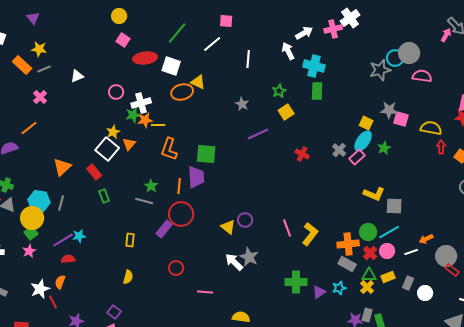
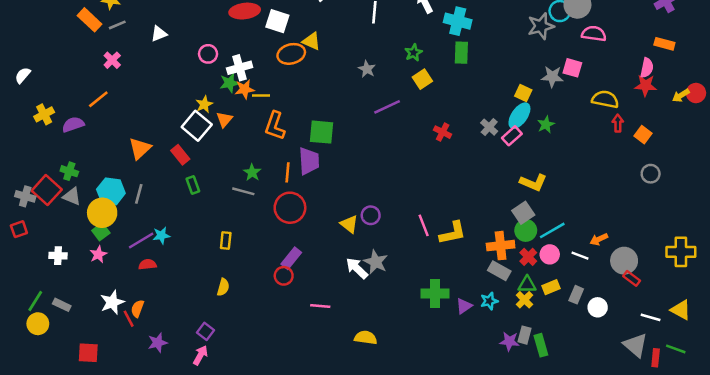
pink square: (401, 119) -> (572, 68), moved
gray square: (394, 206) -> (523, 213), moved, turned -36
purple rectangle: (164, 229) -> (291, 258), moved
yellow L-shape: (310, 234) -> (453, 233), turned 40
white line: (411, 252) -> (580, 256), turned 40
orange semicircle: (60, 282) -> (137, 309), moved

